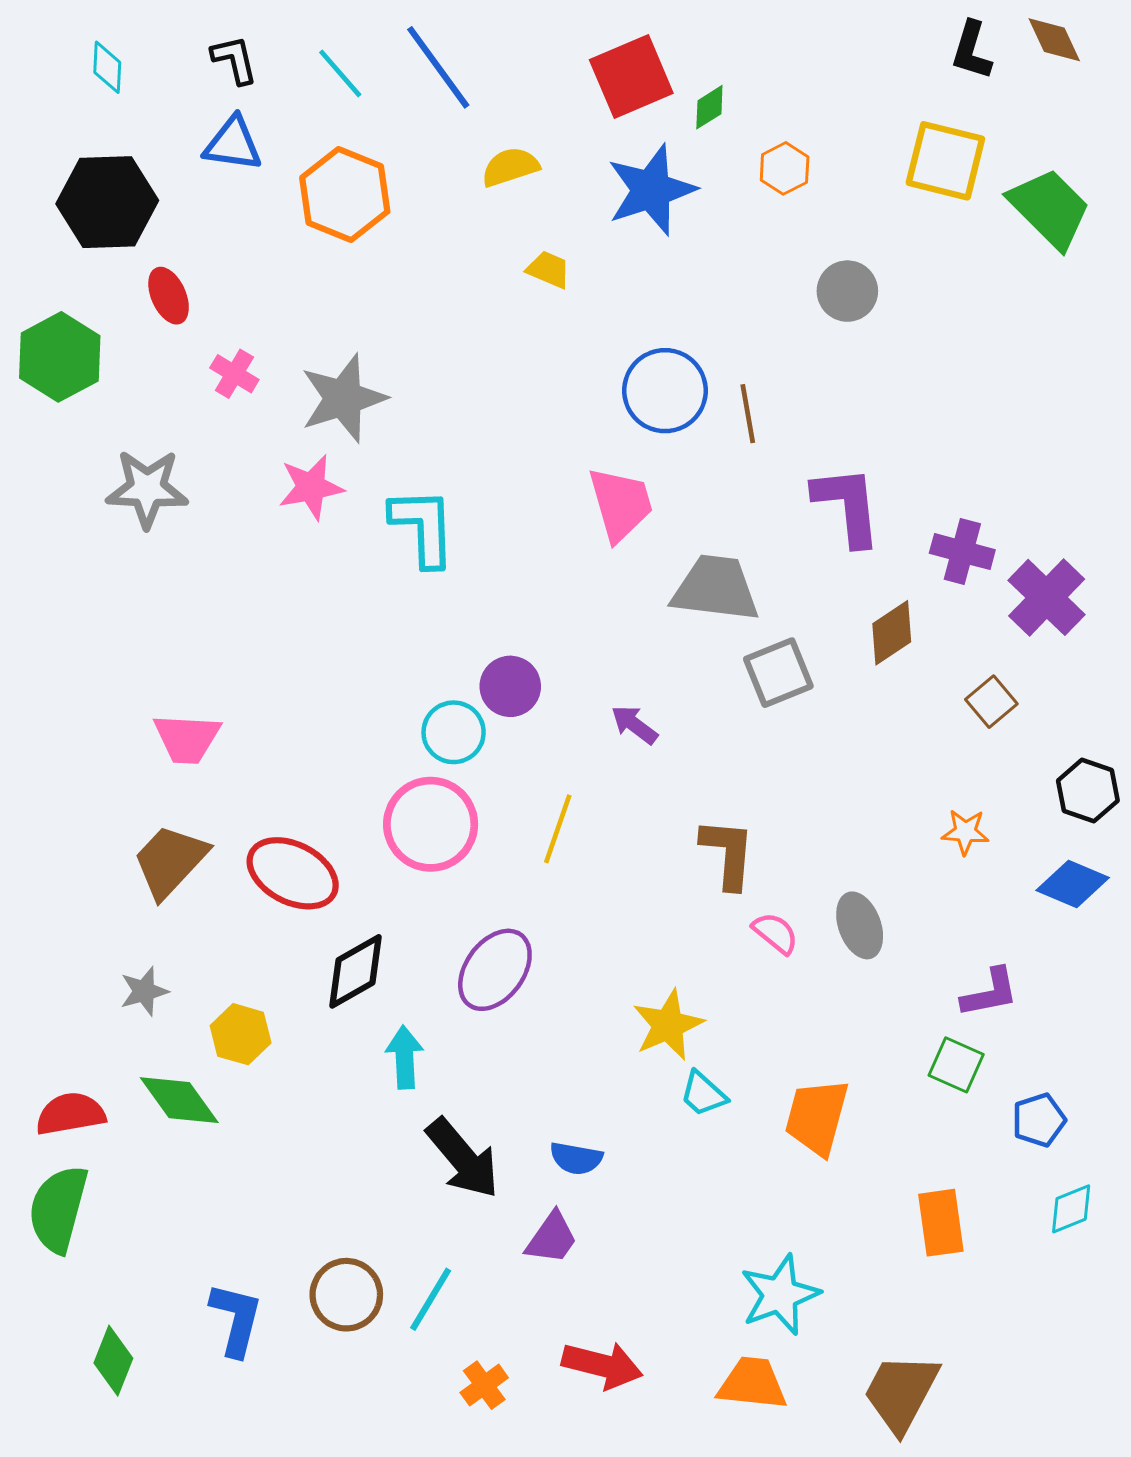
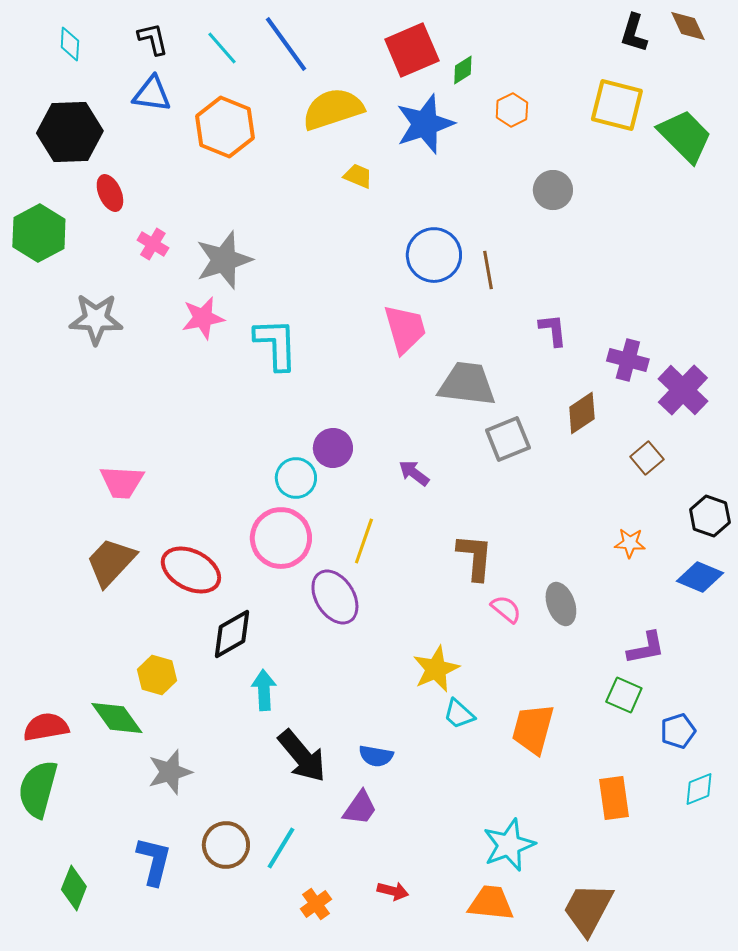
yellow semicircle: (510, 167) -> (333, 109), size x1.6
purple L-shape: (847, 506) -> (553, 330), size x0.6
purple ellipse: (495, 970) -> (335, 597), moved, turned -68
gray star: (144, 991) -> (170, 772), moved, size x1.4
red arrow: (602, 1365) -> (393, 891), size x0.6

